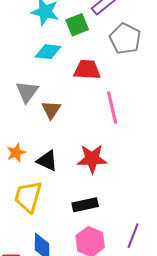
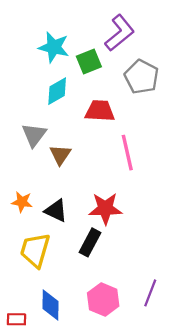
cyan diamond: (48, 52) -> (57, 91), turned -36
orange star: (16, 153) -> (22, 202), turned 30
black rectangle: (85, 205) -> (90, 242), moved, turned -50

